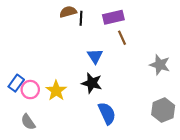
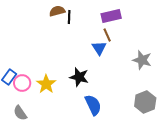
purple rectangle: (113, 17) -> (111, 16), moved
blue triangle: (95, 56) -> (99, 48), moved

